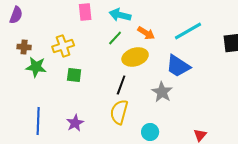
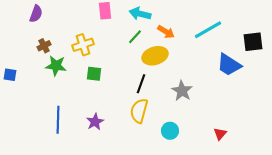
brown cross: (24, 47) -> (44, 46), turned -32
blue trapezoid: (178, 66) -> (229, 65), moved

